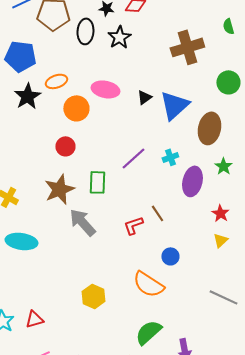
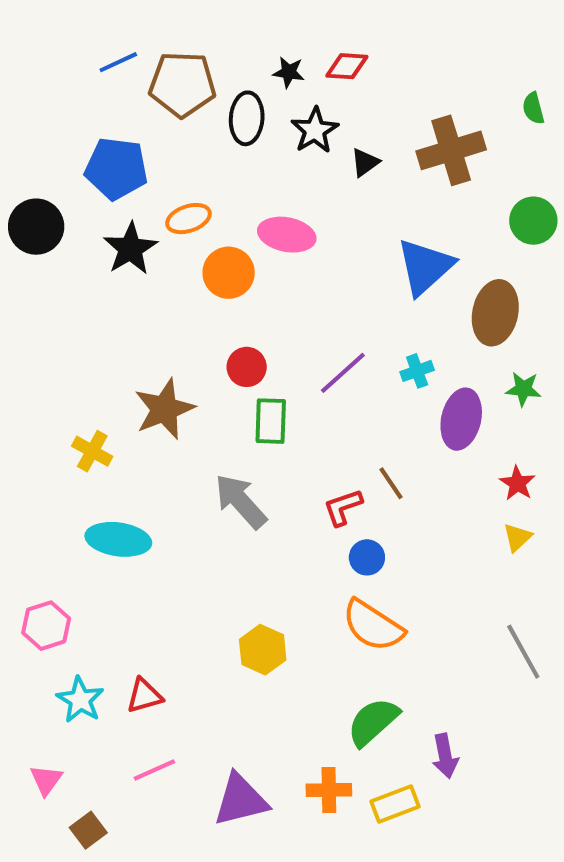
black triangle: (144, 97) -> (365, 162), moved
red circle: (65, 146) -> (247, 367), moved
green star: (223, 166) -> (523, 389), turned -30
brown star: (59, 189) -> (164, 409), moved
blue circle: (170, 256) -> (367, 557), moved
gray line: (223, 297) -> (523, 652), turned 36

